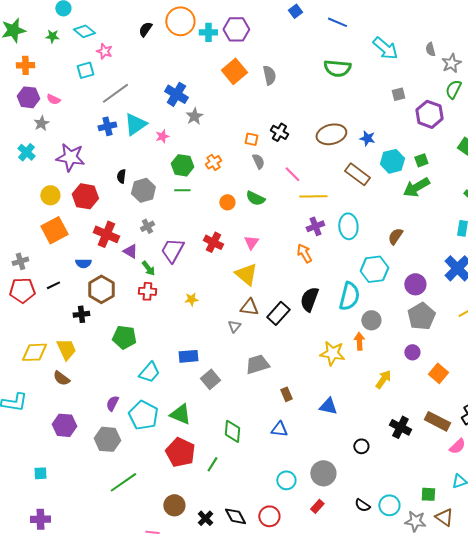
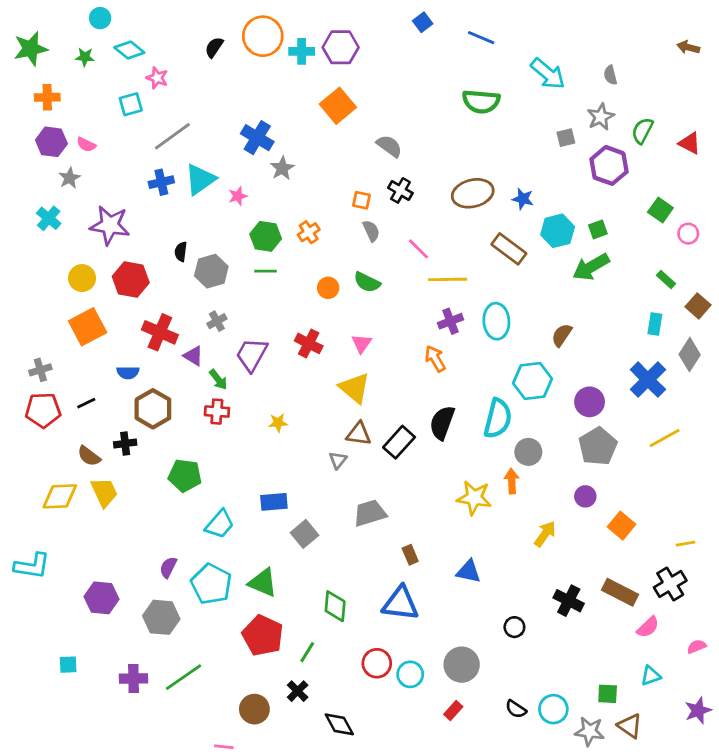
gray star: (451, 63) -> (601, 117), moved
gray semicircle: (269, 75) -> (389, 146), moved, turned -42
brown semicircle: (61, 378) -> (89, 456), moved
blue triangle: (279, 429) -> (400, 603), size x1.6
red circle: (269, 516) -> (377, 663), moved
black cross: (205, 518) -> (298, 691), moved
purple cross: (40, 519) -> (133, 679), moved

